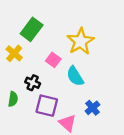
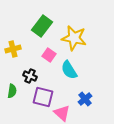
green rectangle: (32, 29) -> (42, 26), moved
yellow star: (81, 41) -> (74, 38), turned -30
yellow cross: (14, 53) -> (13, 49), turned 35

